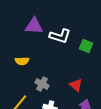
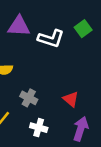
green square: (86, 46) -> (83, 29), moved, turned 32

